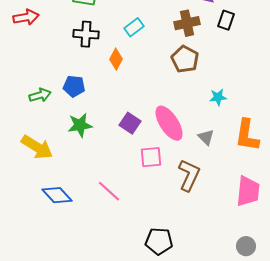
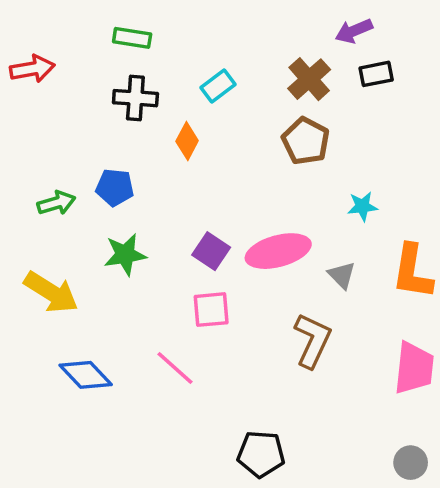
black rectangle: (226, 20) -> (376, 74), turned 60
brown cross: (187, 23) -> (309, 79), turned -30
pink ellipse: (169, 123) -> (278, 251), turned -72
pink square: (151, 157) -> (211, 310), moved

